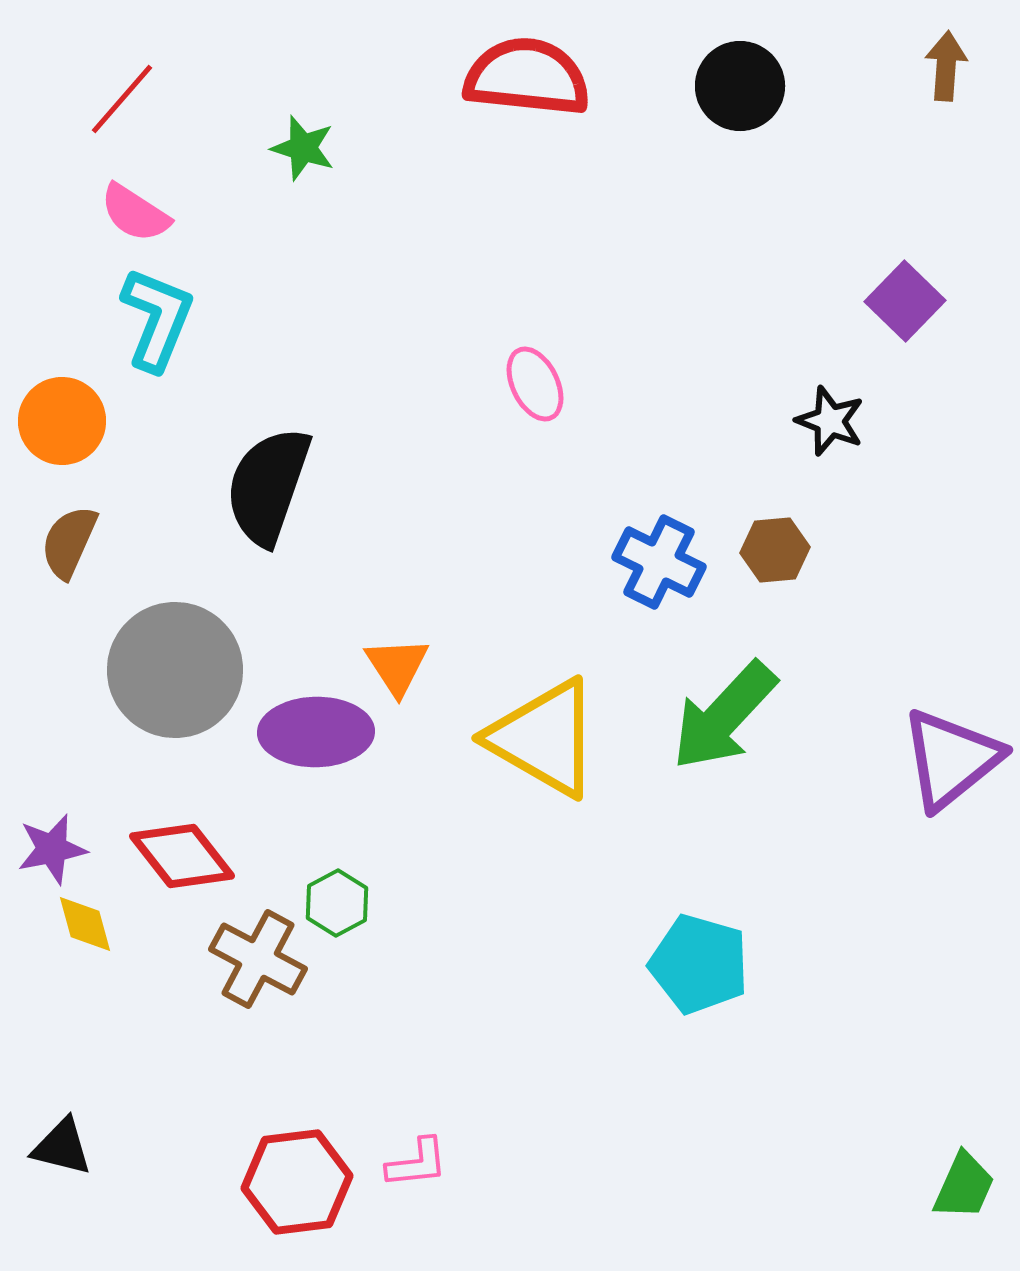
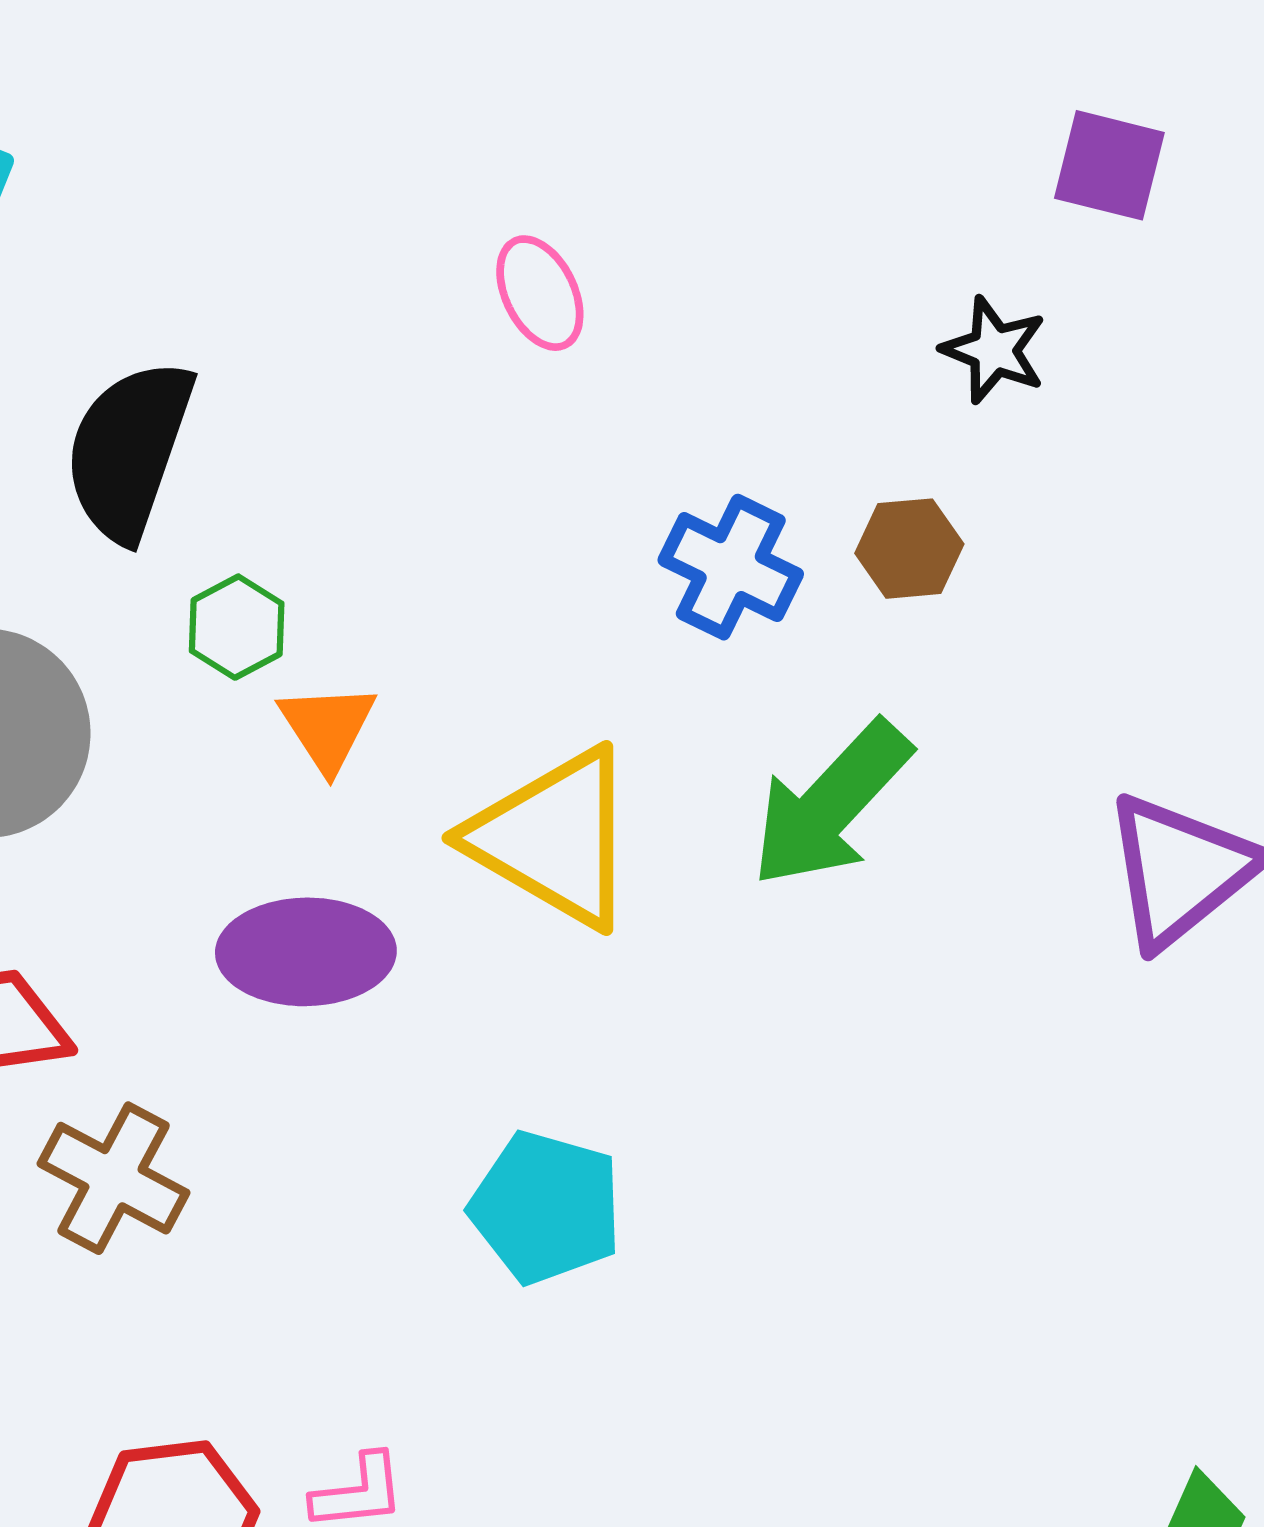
purple square: (905, 301) -> (1109, 165), turned -30
purple ellipse: (316, 732) -> (306, 952), moved
green hexagon: (337, 903) -> (237, 627), moved
cyan pentagon: (699, 964) -> (546, 1207), moved

